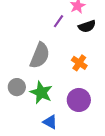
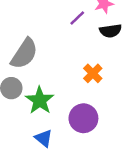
gray semicircle: (40, 55) -> (24, 54), moved

